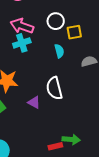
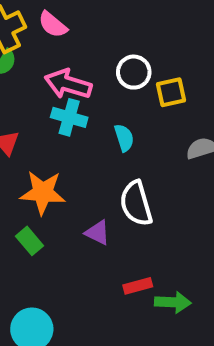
cyan cross: (22, 43) -> (69, 117), turned 36
cyan semicircle: (59, 51) -> (124, 138), moved
red rectangle: (55, 146) -> (138, 286), moved

